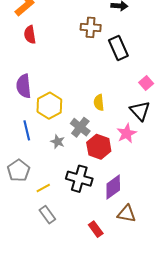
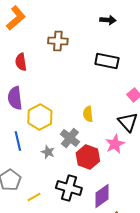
brown cross: (91, 27) -> (58, 41), moved
red semicircle: (30, 35) -> (21, 62), moved
black rectangle: (118, 48) -> (107, 61), turned -55

